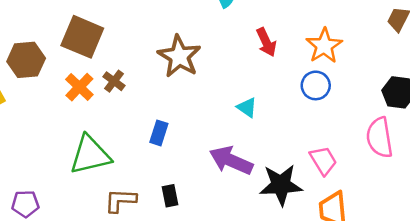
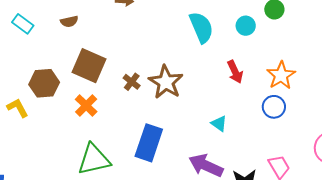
brown cross: (114, 81) -> (132, 82), moved
blue rectangle: (159, 133) -> (149, 143), size x1.8

